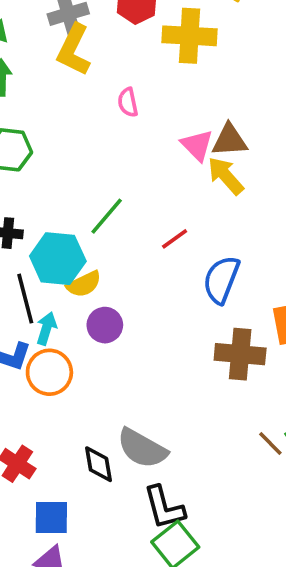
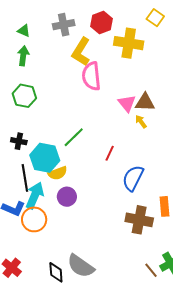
yellow L-shape: (74, 50) -> (81, 52), moved
pink semicircle: (128, 102) -> (91, 76), size x1.8
yellow arrow: (226, 176) -> (141, 122), size x0.6
red line: (175, 239) -> (110, 153), turned -35
cyan arrow: (46, 328) -> (35, 195), size x1.5

